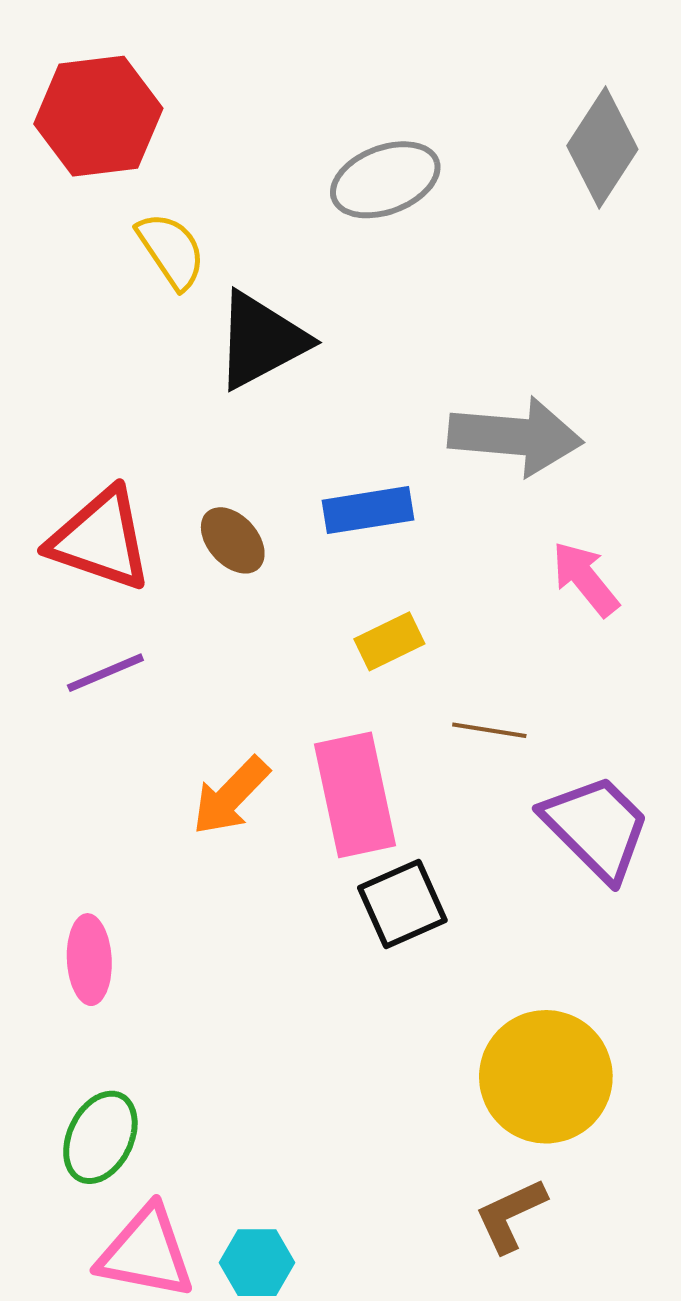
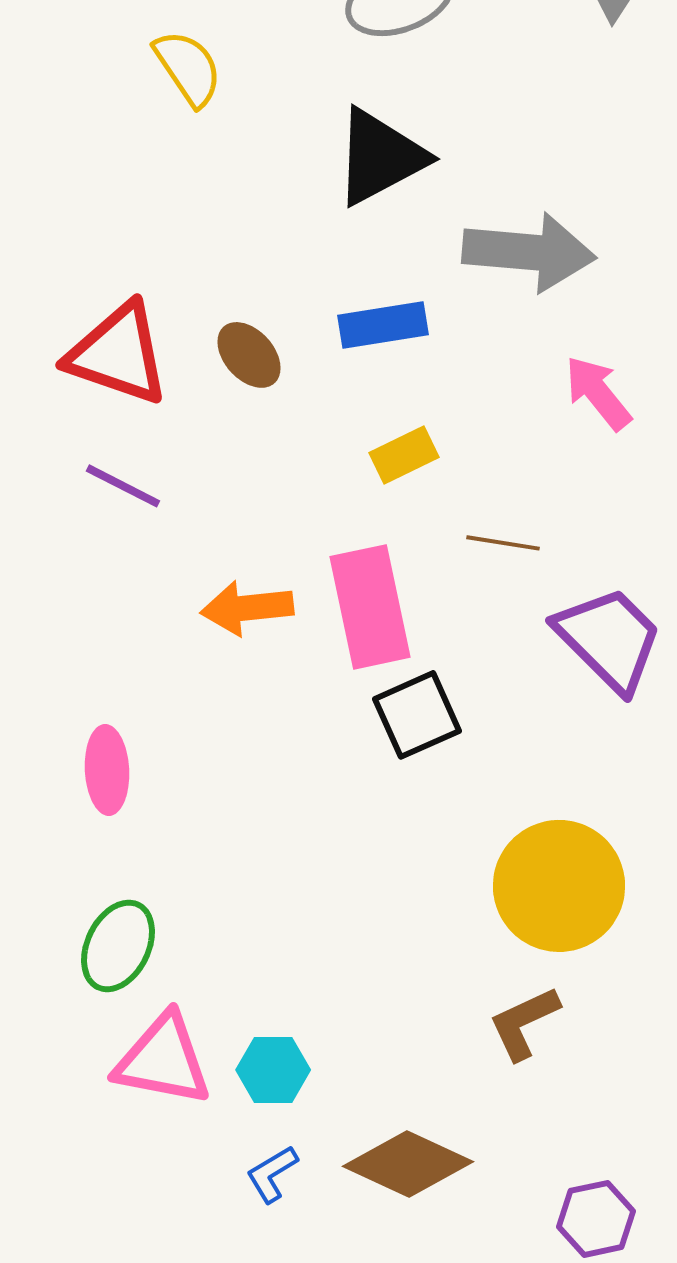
black triangle: (261, 340) -> (380, 157), moved
purple line: (105, 673) -> (123, 486), turned 50
orange arrow: (231, 796) -> (247, 608), turned 40

